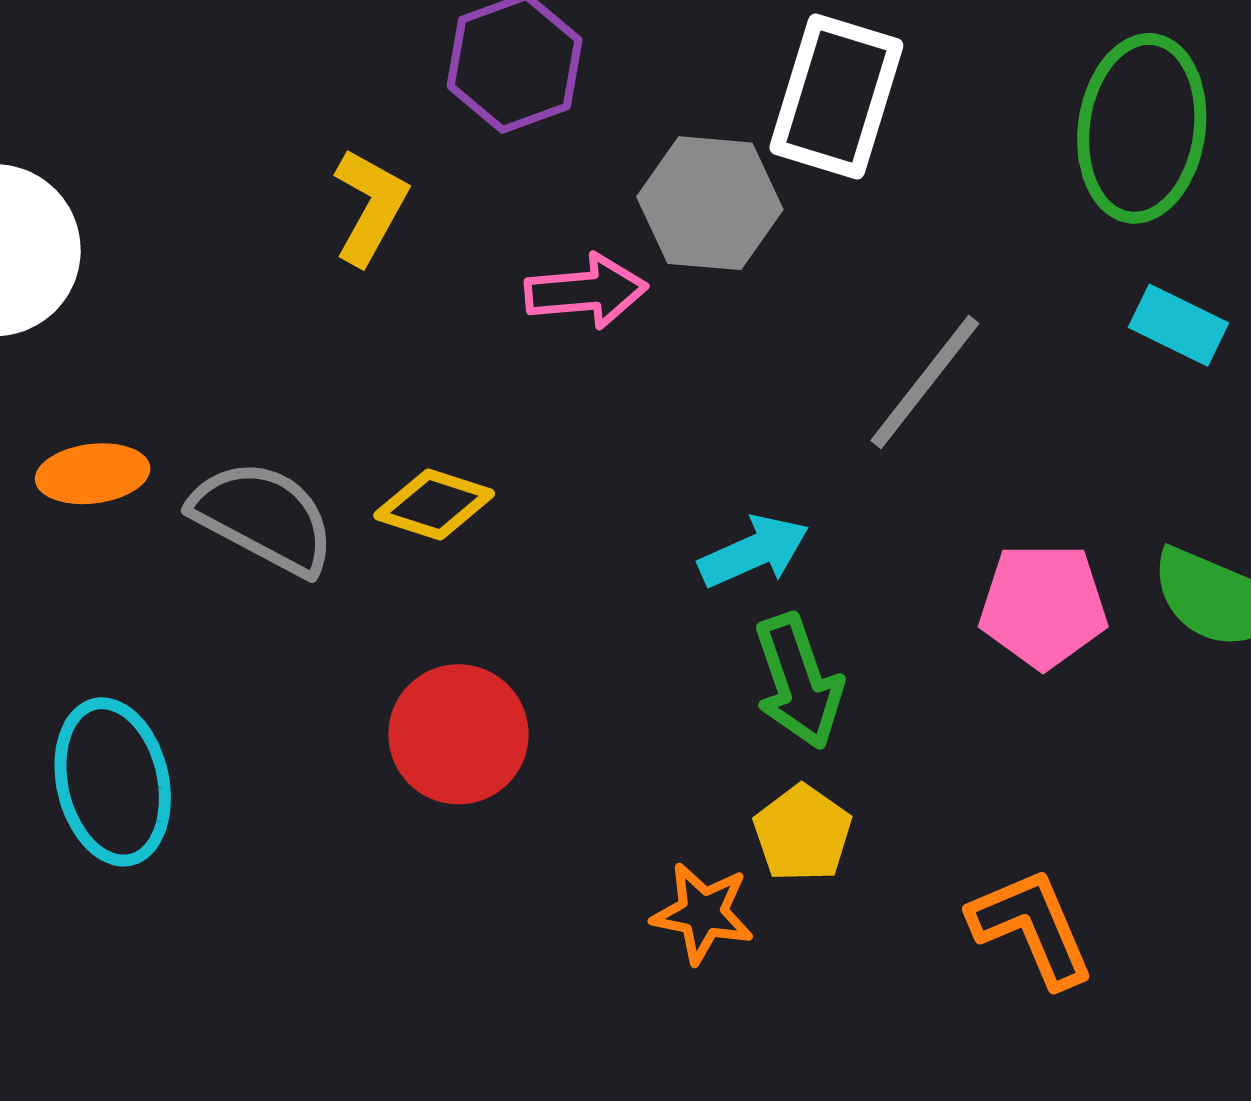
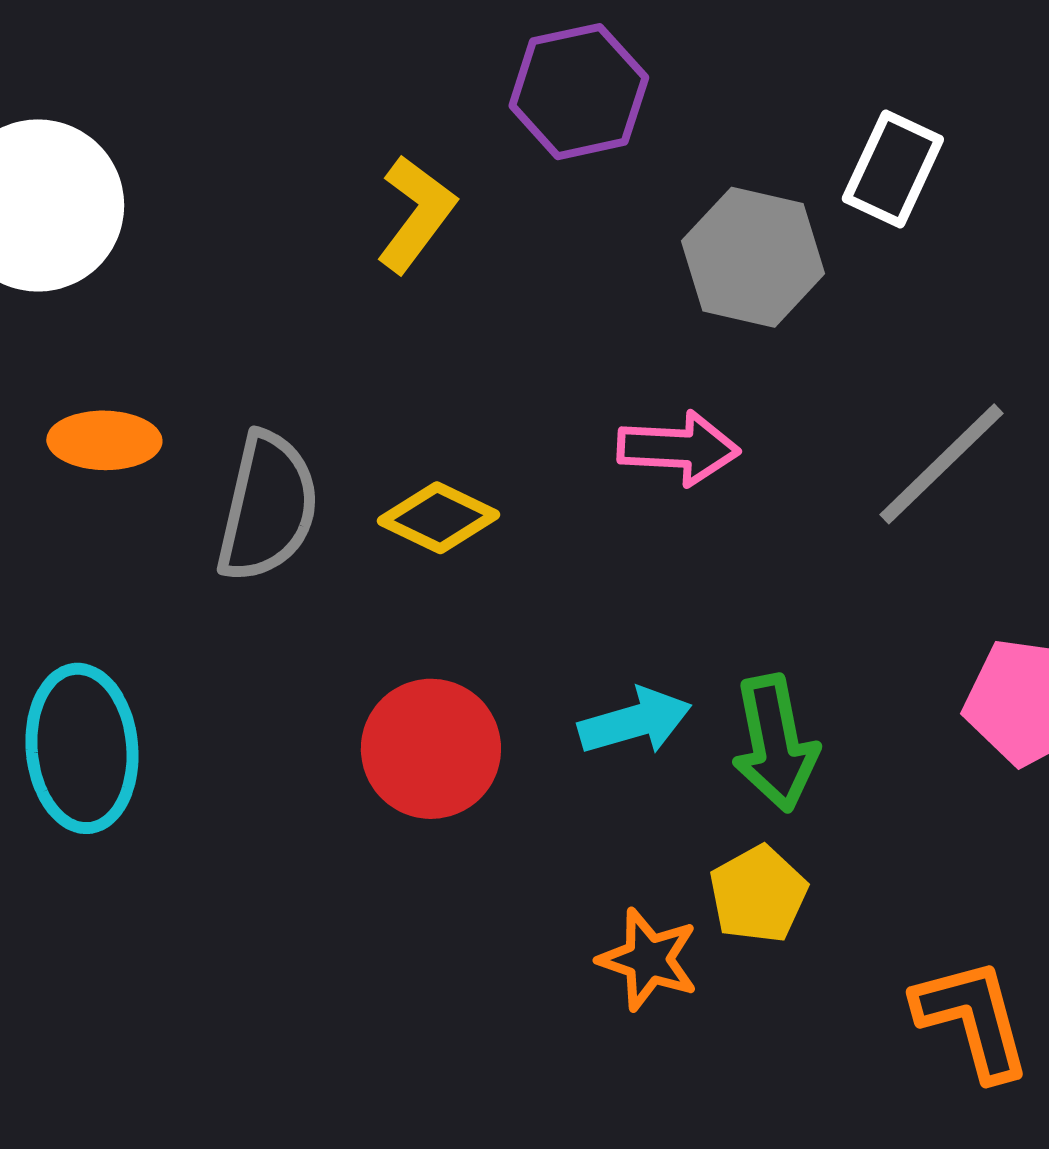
white rectangle: (836, 97) -> (893, 169), size x0.7
pink arrow: (586, 291) -> (678, 448), moved
gray semicircle: (263, 517) -> (268, 507), turned 67
cyan arrow: (754, 551) -> (635, 721), moved

